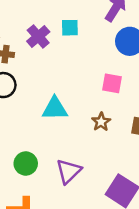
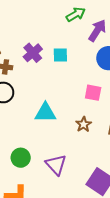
cyan square: (70, 28) -> (60, 55), moved
purple triangle: (69, 171) -> (56, 165), turned -30

